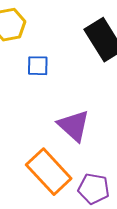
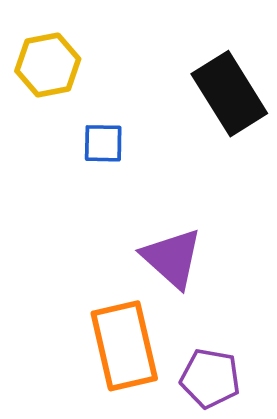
orange rectangle: (49, 172) -> (124, 346), turned 30

